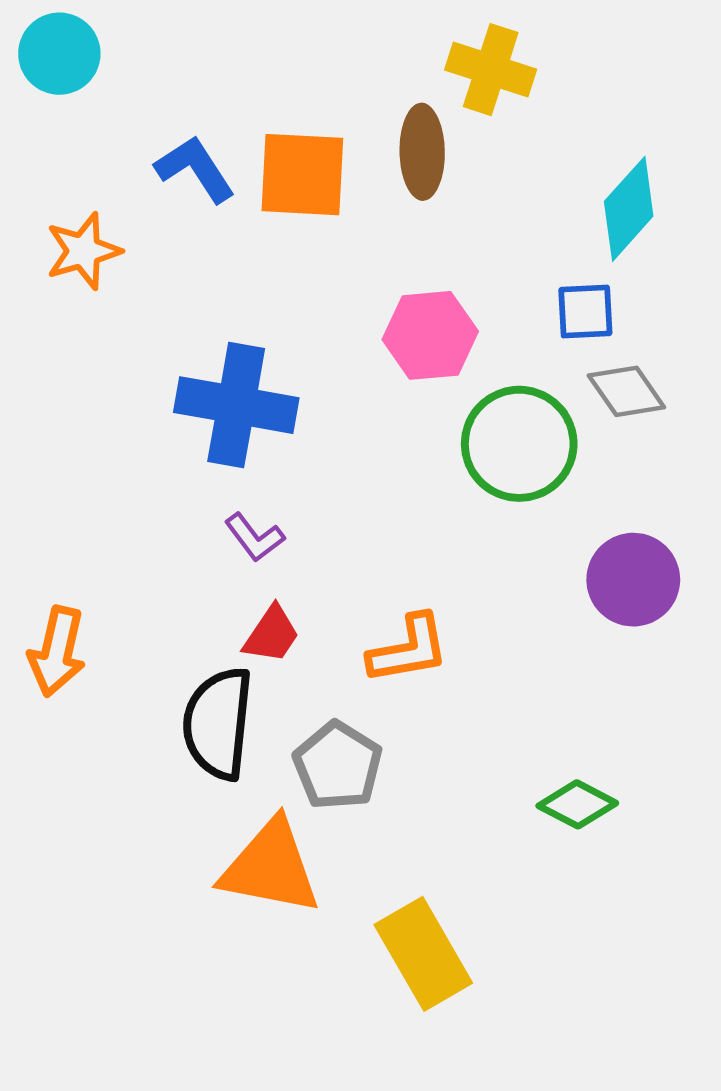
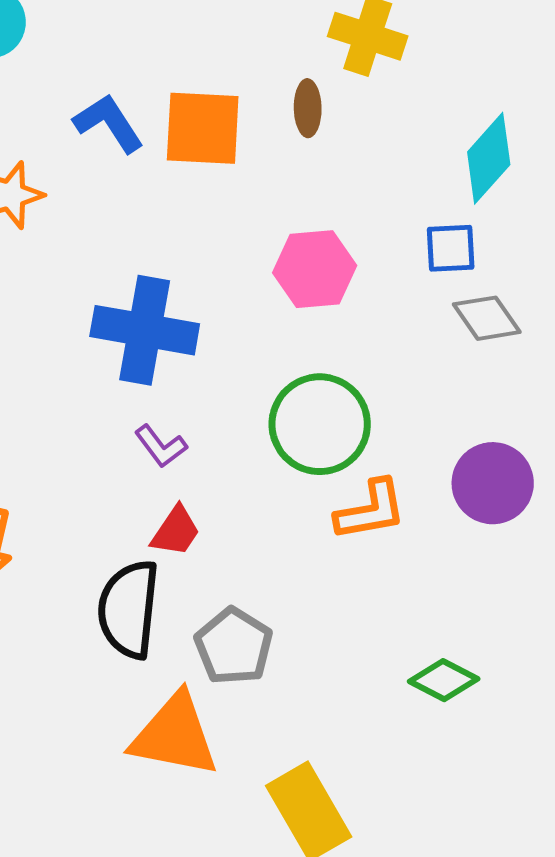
brown ellipse: (422, 152) -> (308, 108), size x0.7
green circle: (519, 444) -> (320, 424), moved
orange L-shape: (408, 649) -> (371, 510), moved

